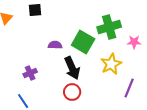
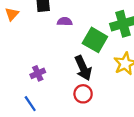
purple semicircle: (55, 45) -> (65, 22), moved

